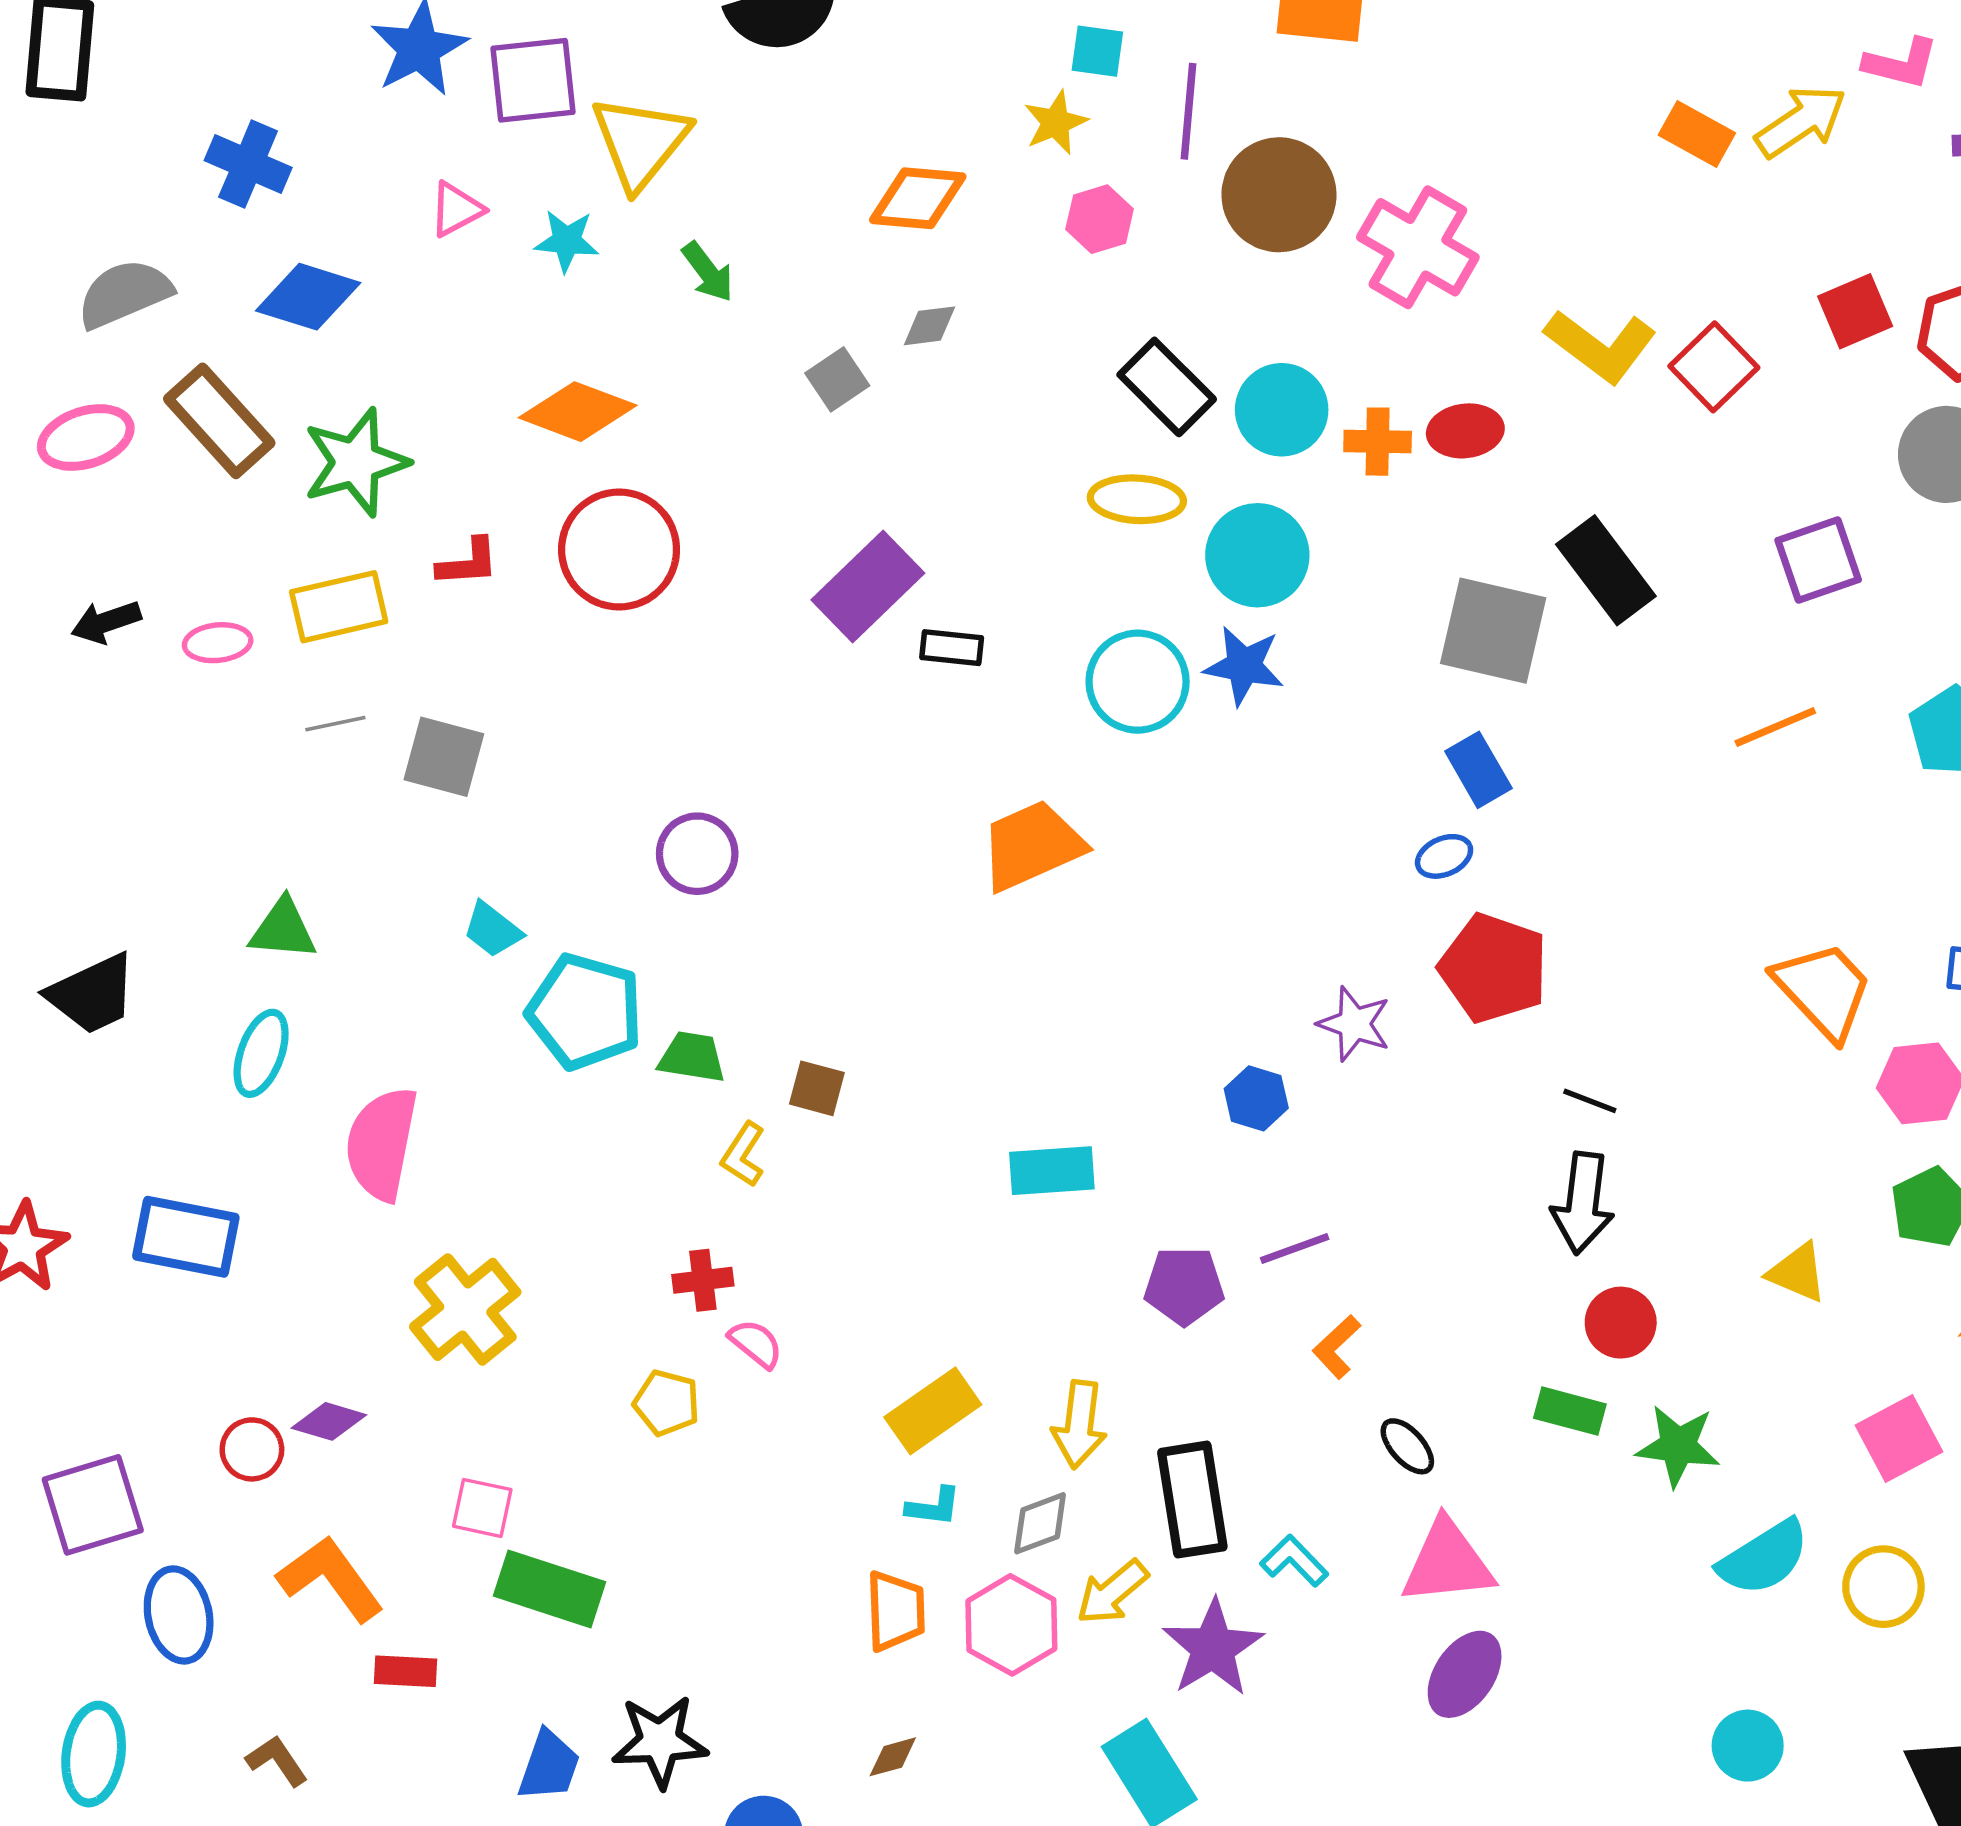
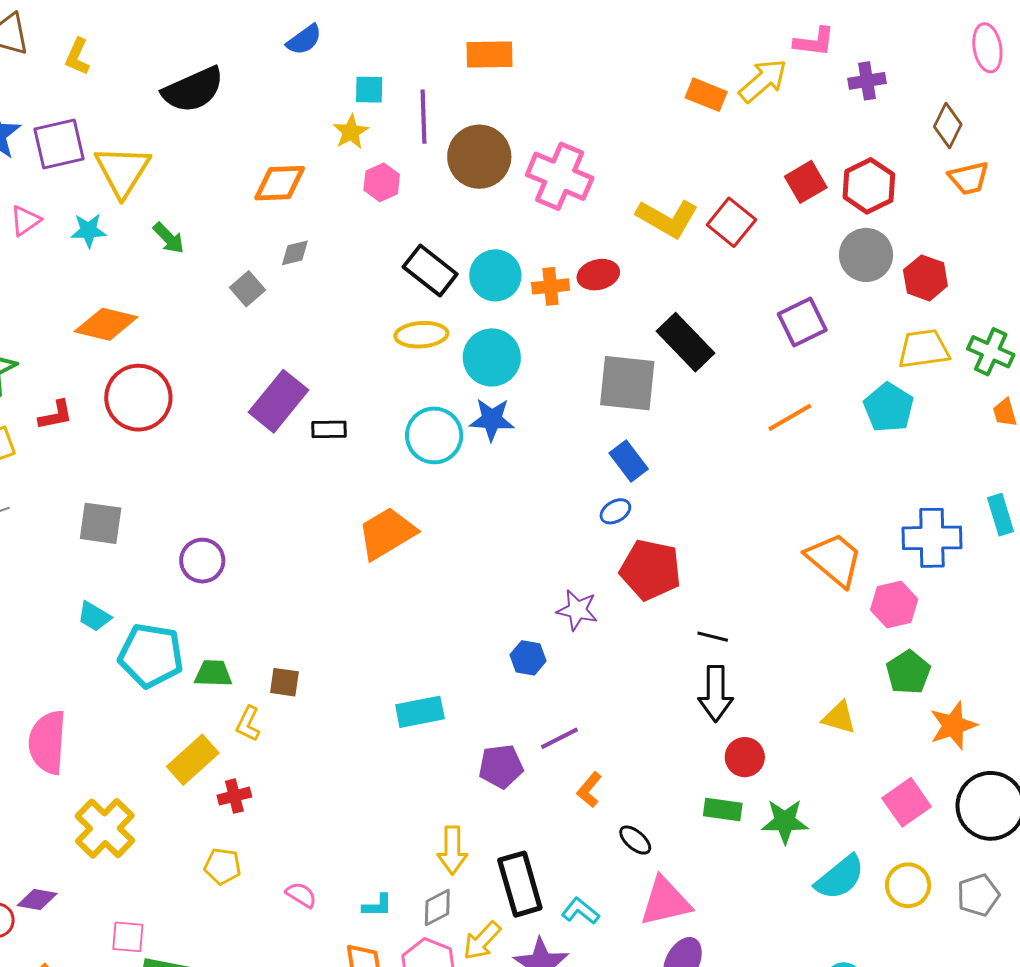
gray square: (444, 757) -> (101, 523), moved
pink semicircle: (756, 1344) -> (301, 895), moved
yellow rectangle: (933, 1411) -> (193, 760), moved

